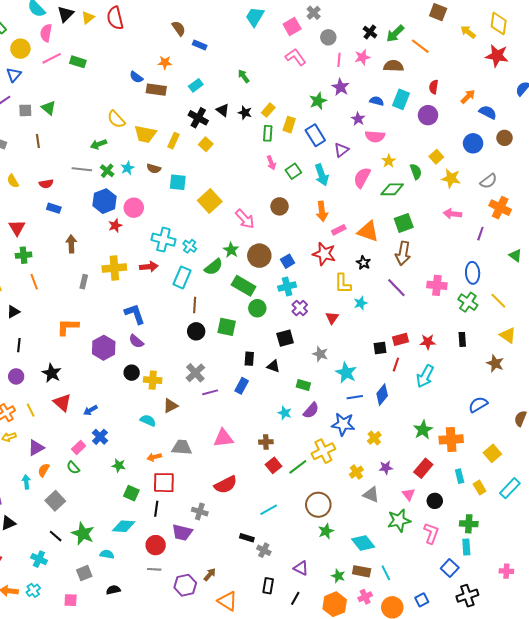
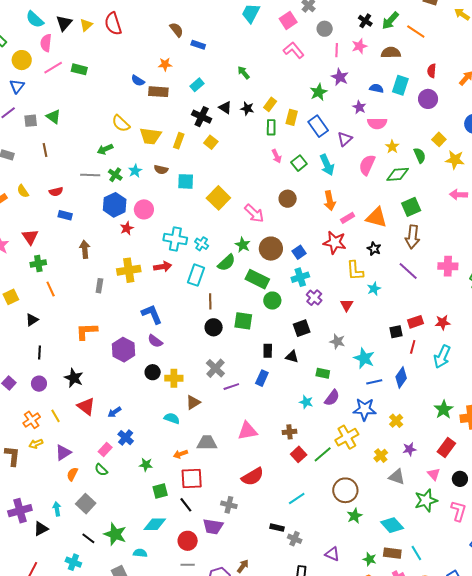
cyan arrow: (26, 482) -> (57, 509), moved
green square: (131, 493) -> (160, 491), turned -35
black line: (156, 509) -> (186, 505), turned -42

